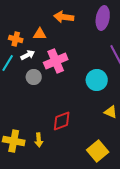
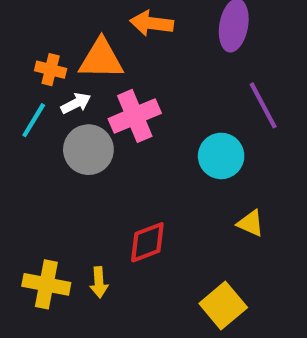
orange triangle: (40, 34) -> (101, 59), size x1.6
gray circle: (34, 77) -> (88, 150), size x1.5

